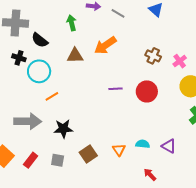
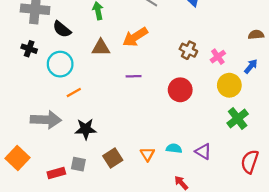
black cross: (19, 58) -> (29, 49), moved
purple line: (116, 89) -> (134, 76), moved
red rectangle: (31, 160) -> (56, 173), moved, turned 35

